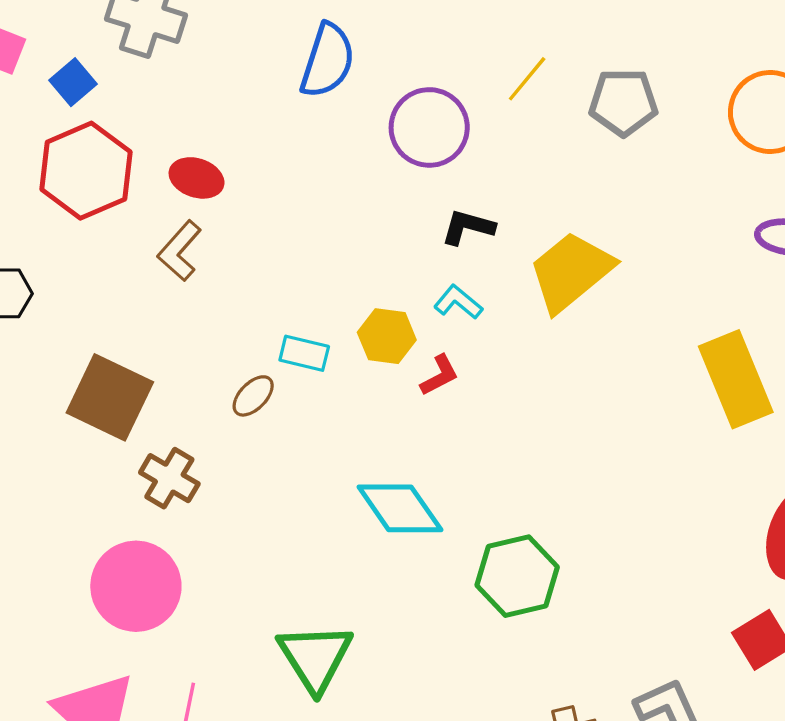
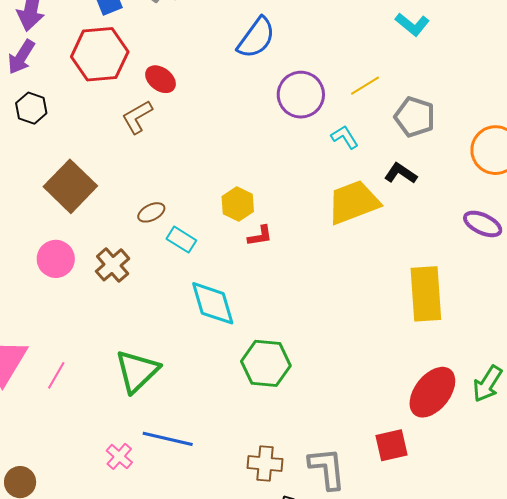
black L-shape: (468, 227) -> (401, 173), moved
cyan L-shape: (458, 302) -> (345, 137), moved
cyan rectangle: (304, 353) -> (181, 240), moved
brown cross: (169, 478) -> (113, 265), moved
pink circle: (136, 586) -> (56, 259), moved, size x0.7

